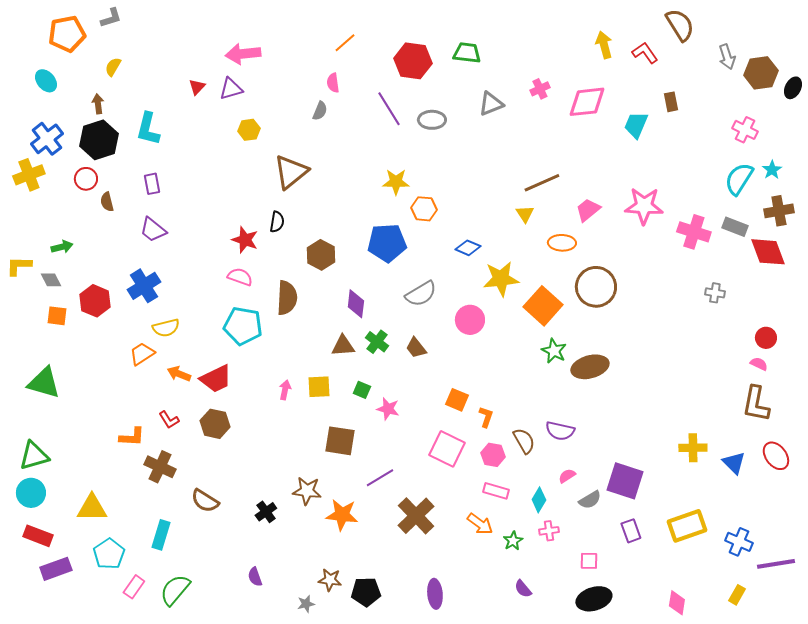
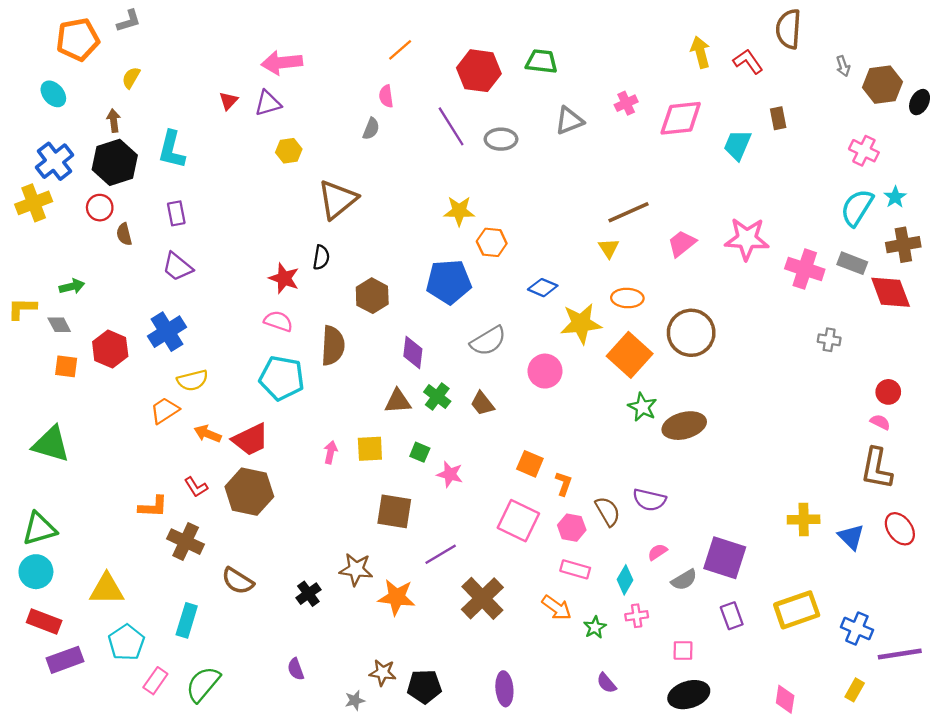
brown semicircle: (680, 25) -> (789, 29), turned -144
gray arrow: (727, 57) -> (843, 66), size x0.7
orange ellipse: (562, 243) -> (627, 298), moved
brown hexagon: (215, 424) -> (249, 492), size x1.4

